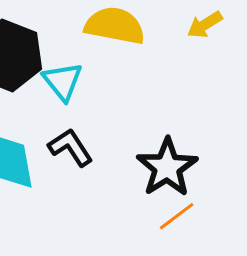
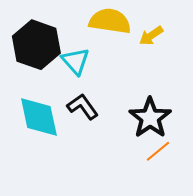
yellow arrow: (205, 25) -> (151, 36), moved

